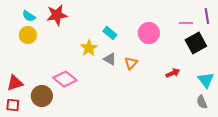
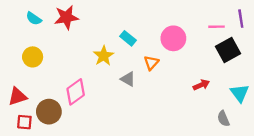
yellow circle: (28, 35) -> (33, 57), moved
gray triangle: (110, 59) -> (128, 79), moved
orange triangle: (131, 63) -> (151, 63), moved
pink diamond: (65, 79) -> (76, 92), turned -75
gray semicircle: (202, 102) -> (223, 119), moved
red square: (13, 105) -> (24, 122), moved

